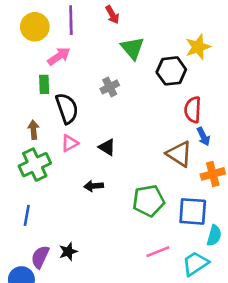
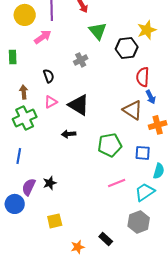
green rectangle: (44, 84) -> (13, 57), moved
black semicircle: (67, 108) -> (49, 76), size x0.6
black triangle: (107, 147) -> (79, 105), size x1.6
blue square: (193, 211) -> (143, 153), size x0.7

